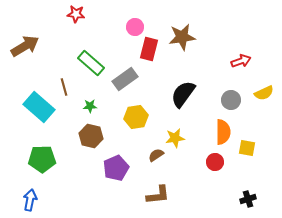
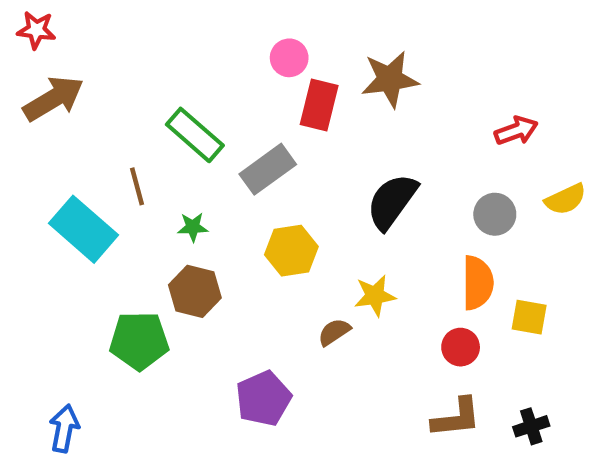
red star: (76, 14) -> (36, 30), moved
green pentagon: (42, 159) -> (139, 341), moved
purple pentagon: (116, 168) -> (263, 398), moved
brown L-shape: (158, 195) -> (456, 418), moved

